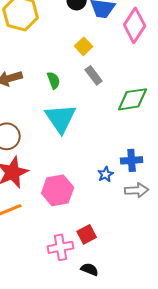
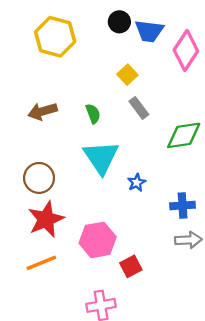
blue star: (106, 174) -> (137, 183), moved
red square: (87, 234) -> (131, 266), moved

